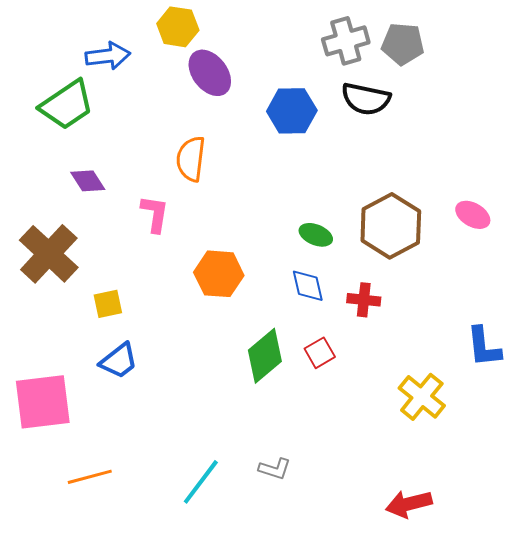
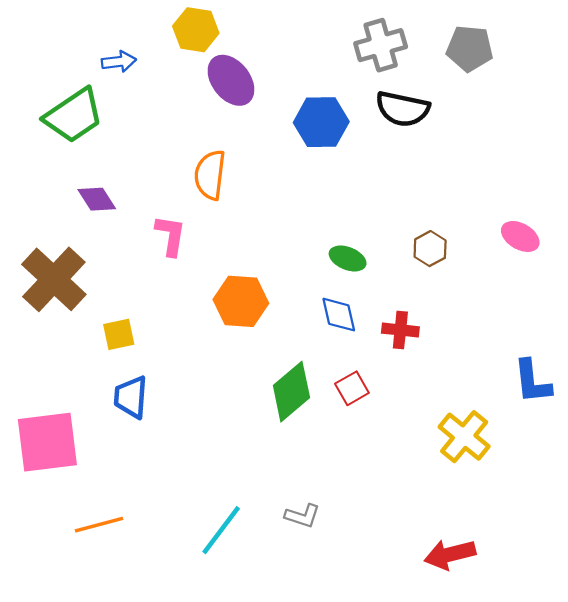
gray pentagon: (403, 44) -> (470, 48), moved
blue arrow: (108, 56) -> (119, 62), size x0.7
brown hexagon: (391, 226) -> (430, 249), size x0.5
blue trapezoid: (119, 361) -> (131, 397), turned 132

